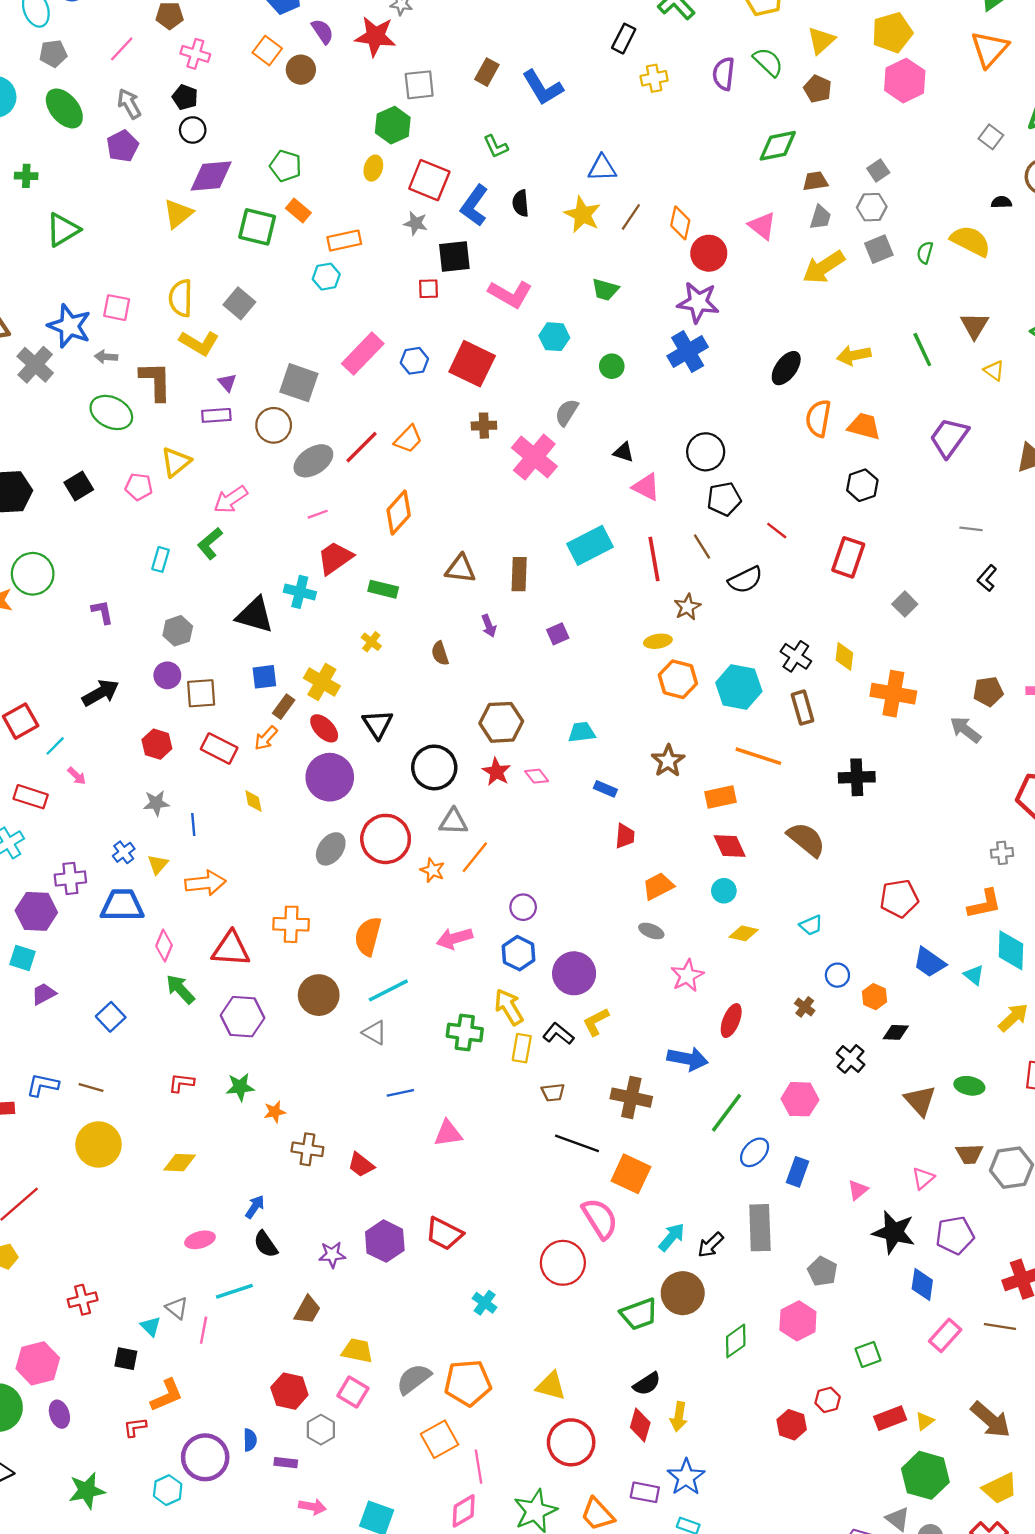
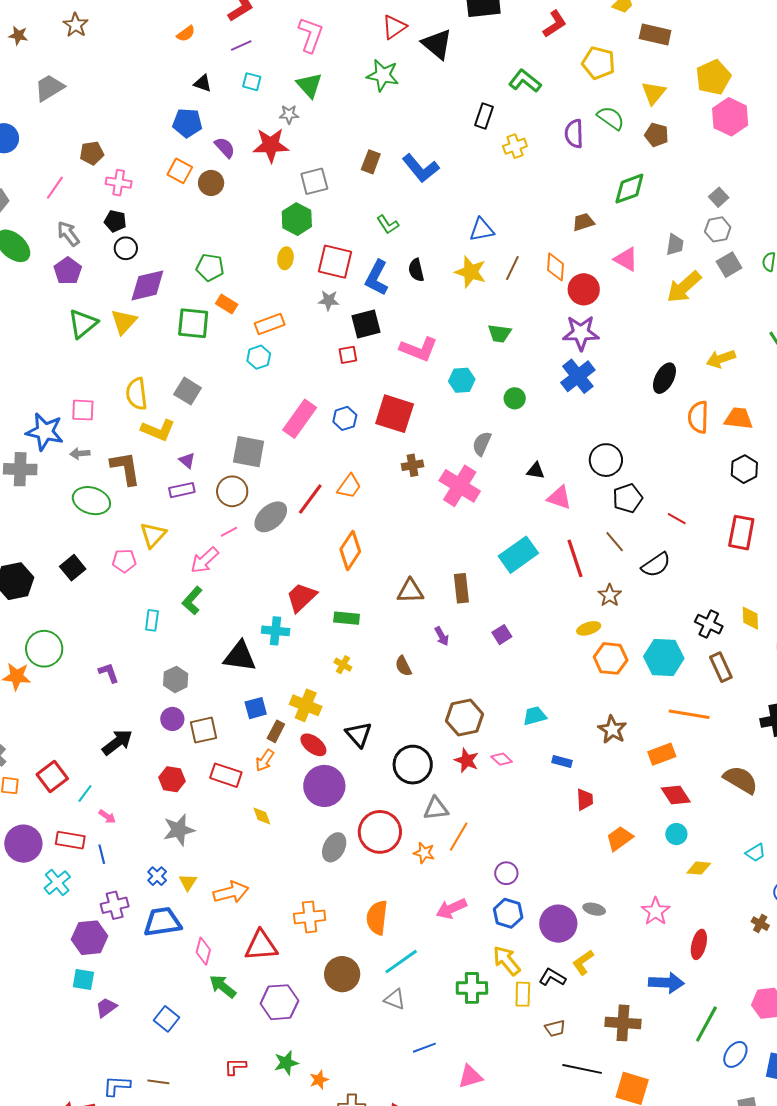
brown trapezoid: (815, 181) -> (583, 222), moved
green triangle: (63, 230) -> (83, 324), moved
gray cross: (35, 365) -> (20, 469), turned -32
pink line: (318, 514) -> (229, 532), moved
gray star: (156, 803) -> (179, 830), size x1.4
blue line: (193, 825) -> (102, 854), moved
gray ellipse: (651, 931) -> (594, 909), moved

